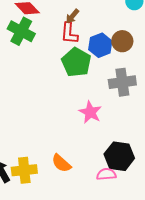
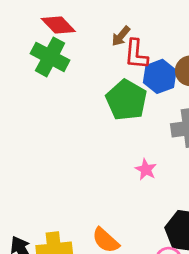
red L-shape: (69, 33) -> (136, 54), moved
pink star: (90, 112) -> (146, 169), size x0.7

